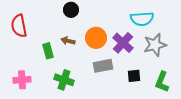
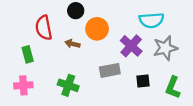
red semicircle: (19, 26) -> (44, 28), moved
orange circle: (96, 38) -> (97, 29), moved
green rectangle: (48, 51) -> (28, 54), moved

